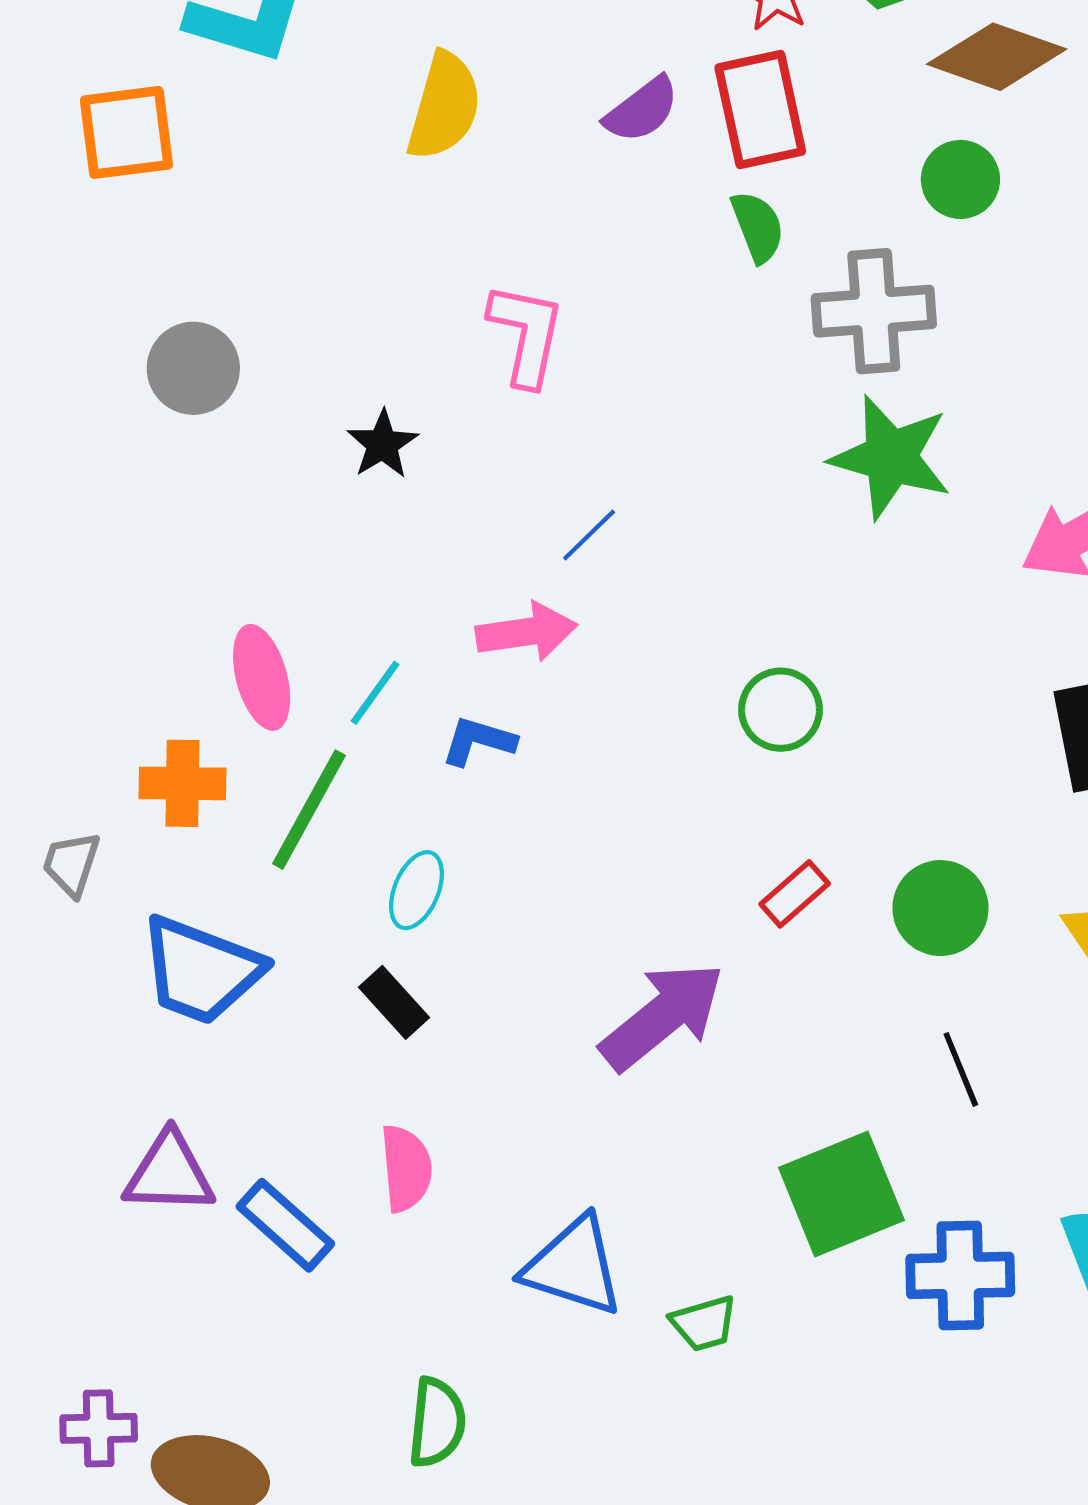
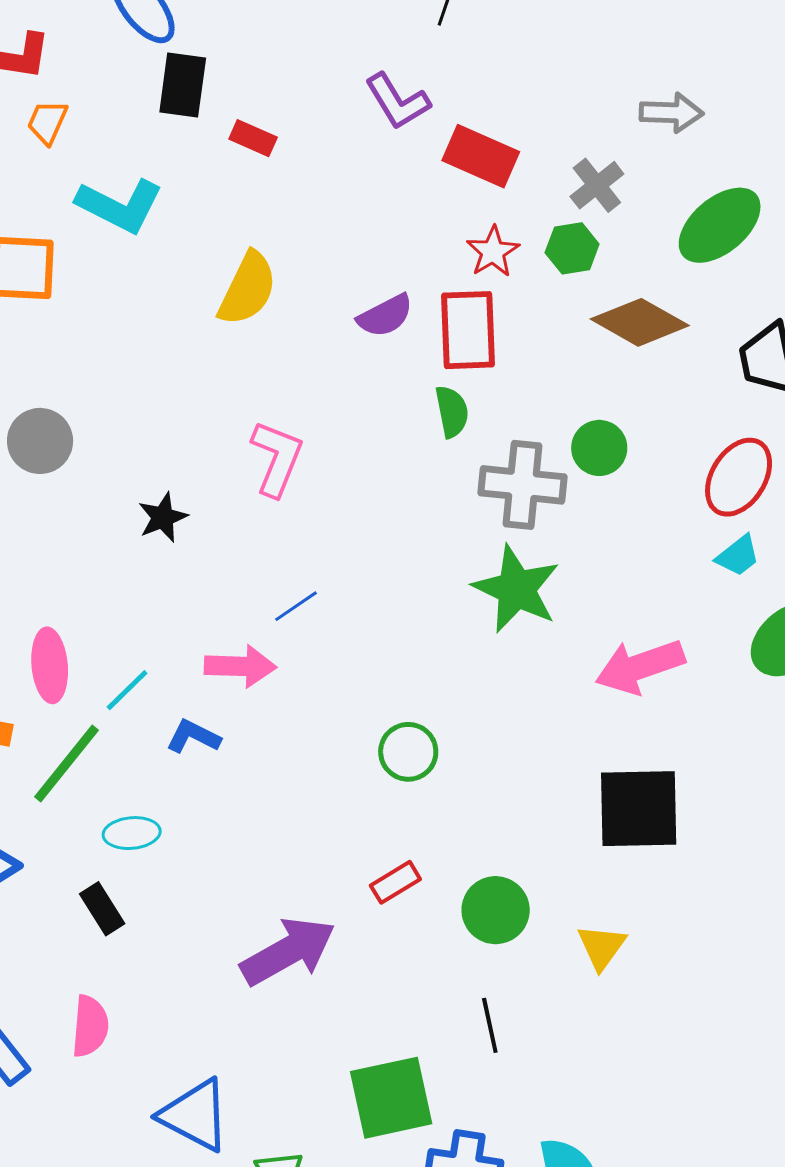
green circle: (960, 179) -> (599, 448), moved
cyan ellipse: (416, 890) -> (132, 833), turned 52

